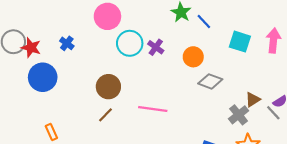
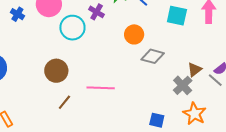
blue cross: (67, 43) -> (17, 14), moved
purple cross: (156, 47) -> (97, 12), moved
brown line: (105, 115) -> (64, 102), moved

